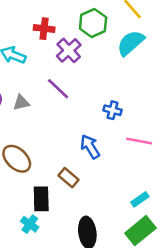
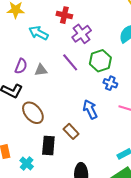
green hexagon: (93, 23) -> (100, 61), moved
cyan cross: (30, 224) -> (27, 164), moved

